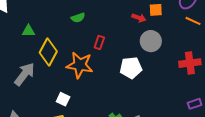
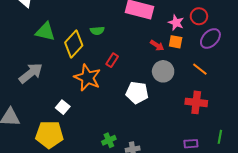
orange line: (193, 21) -> (200, 69), moved
green triangle: (28, 31) -> (45, 32), size x1.5
yellow diamond: (48, 52) -> (74, 44), moved

